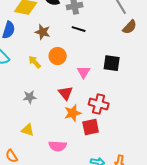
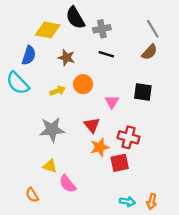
brown semicircle: (130, 27) -> (149, 52), moved
yellow arrow: (35, 62) -> (58, 91), turned 112
gray star: (30, 97) -> (52, 130), size x1.6
pink semicircle: (58, 146) -> (68, 184), moved, turned 48

